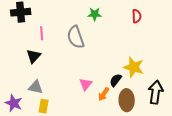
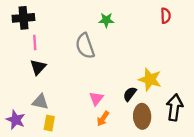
red semicircle: (137, 16) -> (166, 16), moved
pink line: (42, 33) -> (35, 43), moved
orange arrow: (104, 94) -> (103, 119), moved

